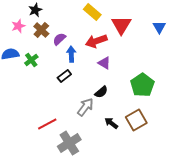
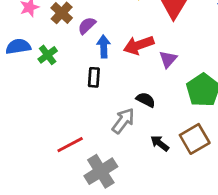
red arrow: (96, 41) -> (139, 45), moved
purple triangle: (104, 63) -> (168, 59), moved, turned 40
black rectangle: (64, 76) -> (94, 77), turned -48
black semicircle: (101, 92) -> (146, 100), turned -112

